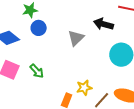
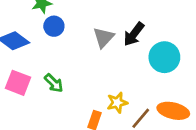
black arrow: (103, 24) -> (134, 34), moved, turned -66

